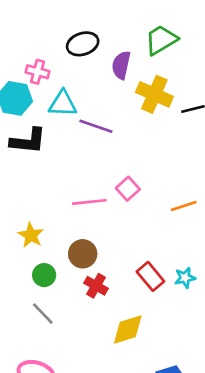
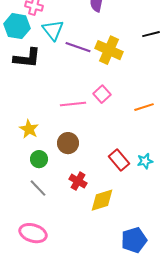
yellow cross: (154, 94) -> (109, 50), moved
cyan triangle: (63, 104) -> (53, 30), turned 50
red cross: (96, 286) -> (78, 181), moved

